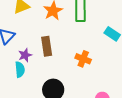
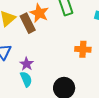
brown rectangle: (47, 46) -> (28, 23), moved

